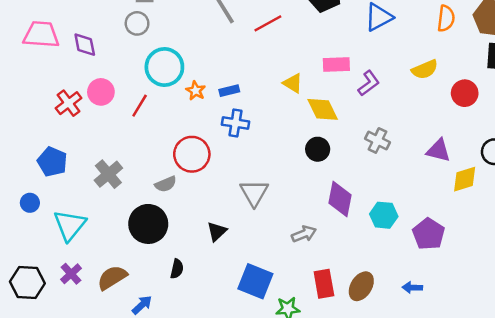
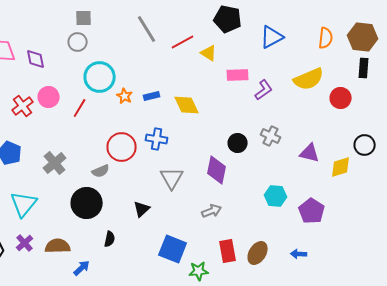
yellow semicircle: (425, 69) -> (309, 79), size x1.4
yellow triangle: (293, 83) -> (209, 53), moved
yellow diamond: (323, 109) -> (187, 105), moved
blue cross: (235, 123) -> (157, 139), moved
black circle: (318, 149) -> (238, 143), moved
purple triangle: (438, 150) -> (310, 153), moved
purple diamond: (340, 199) -> (217, 170), moved
brown semicircle: (112, 278) -> (58, 246), turned 30

